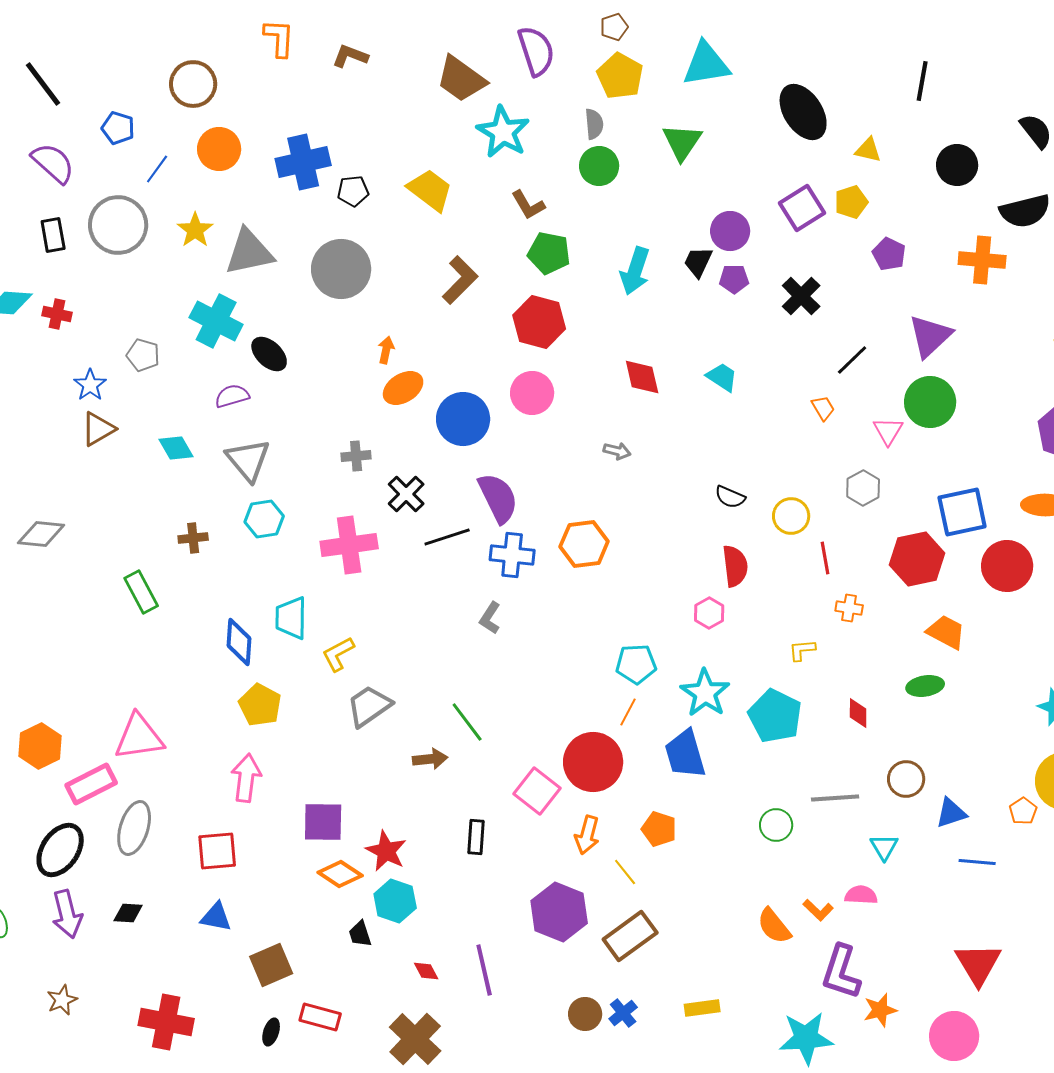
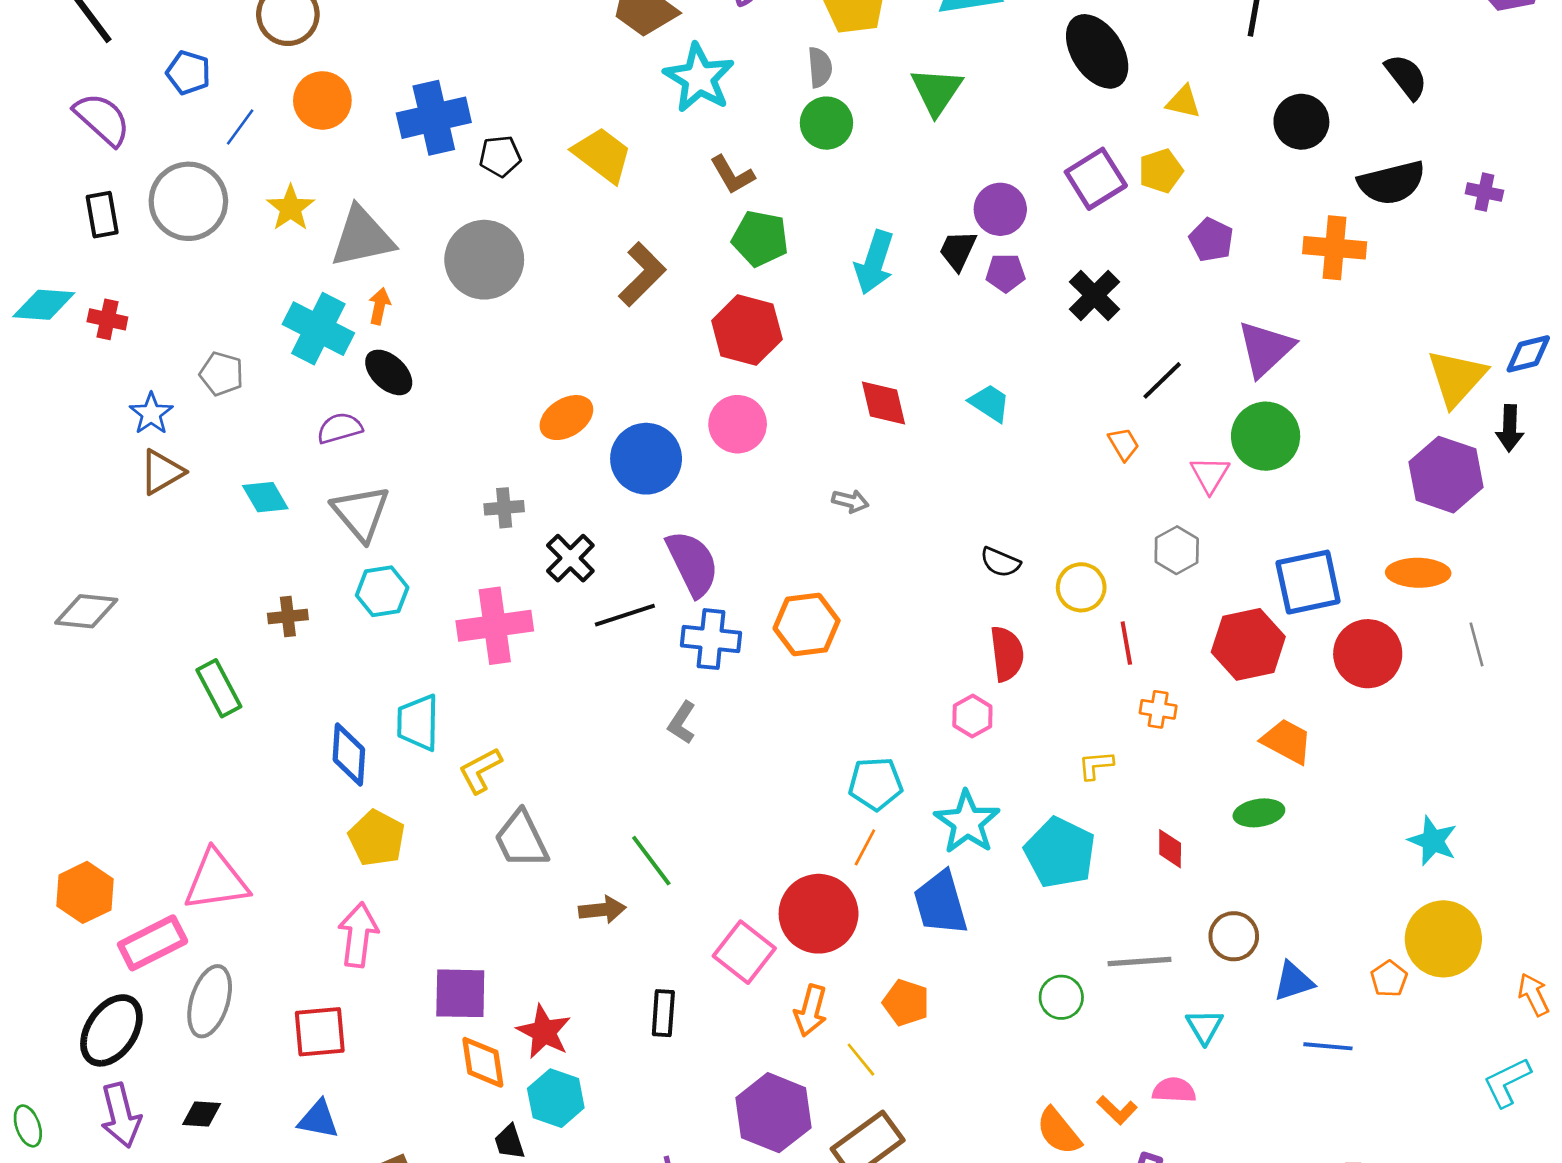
orange arrow: (386, 350) -> (379, 306), moved
gray trapezoid: (369, 706) -> (521, 839), turned -81
orange diamond: (340, 874) -> (483, 1062), turned 48

